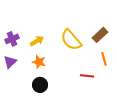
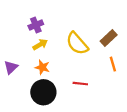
purple cross: (12, 39) -> (36, 25), moved
red line: (87, 76) -> (80, 84), moved
black circle: (40, 85) -> (43, 92), size x1.5

